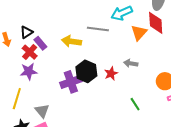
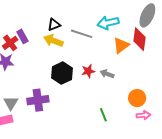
black triangle: (27, 32) -> (54, 25), moved
red star: (111, 74) -> (88, 71), moved
purple cross: (71, 82) -> (38, 100), moved

